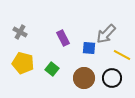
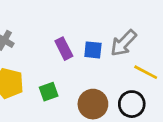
blue square: (89, 48) -> (93, 50), moved
green square: (52, 69) -> (49, 92), turned 32

